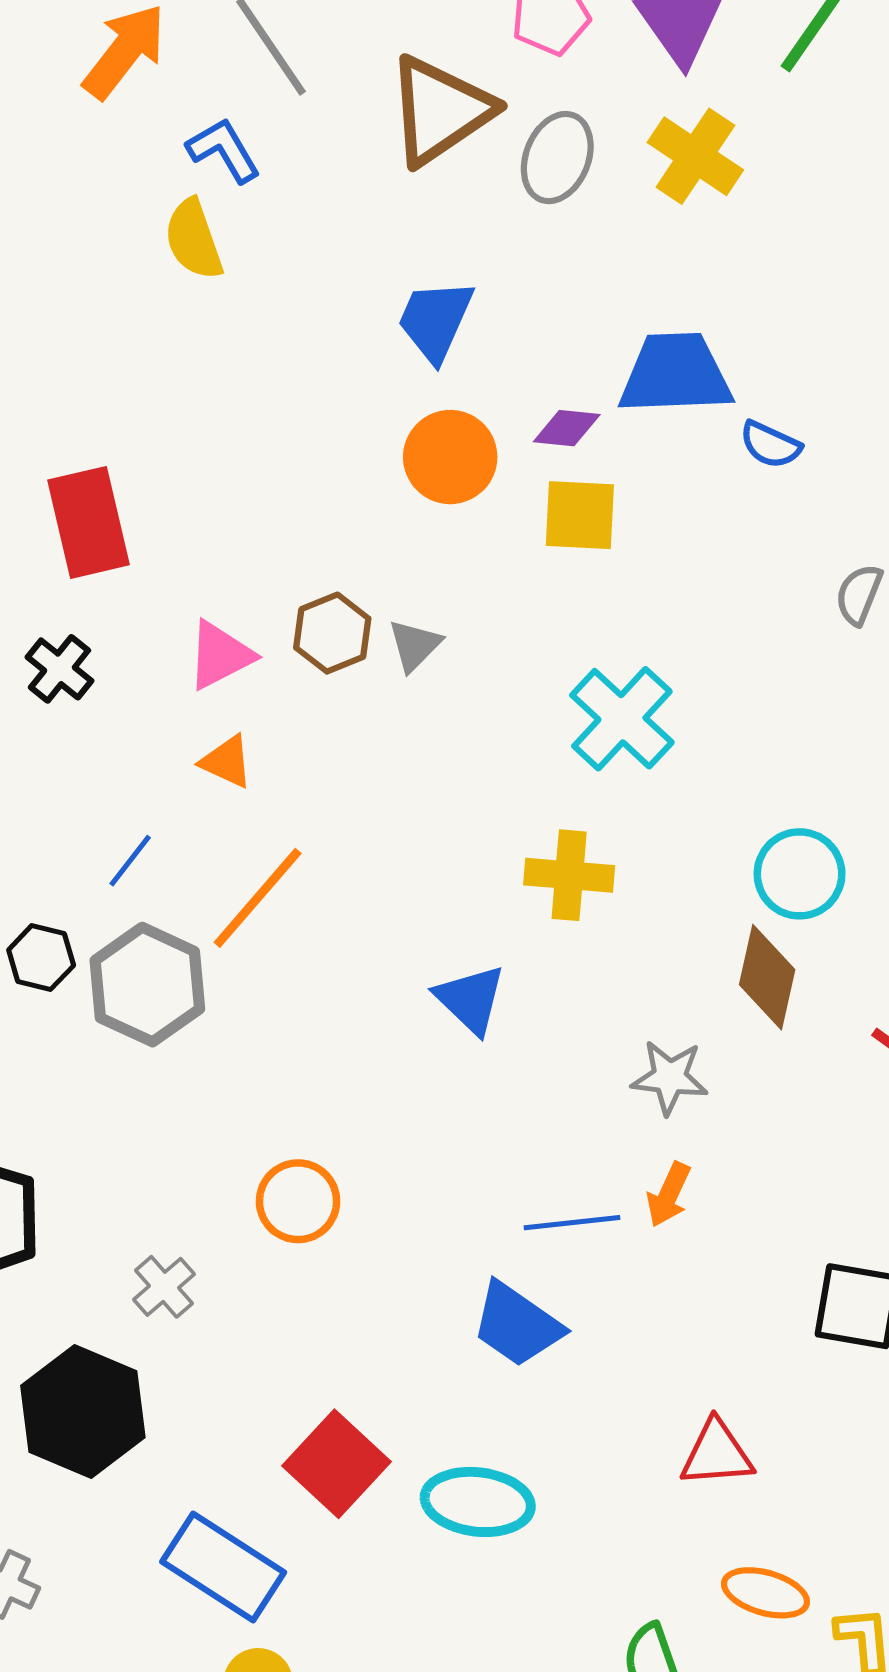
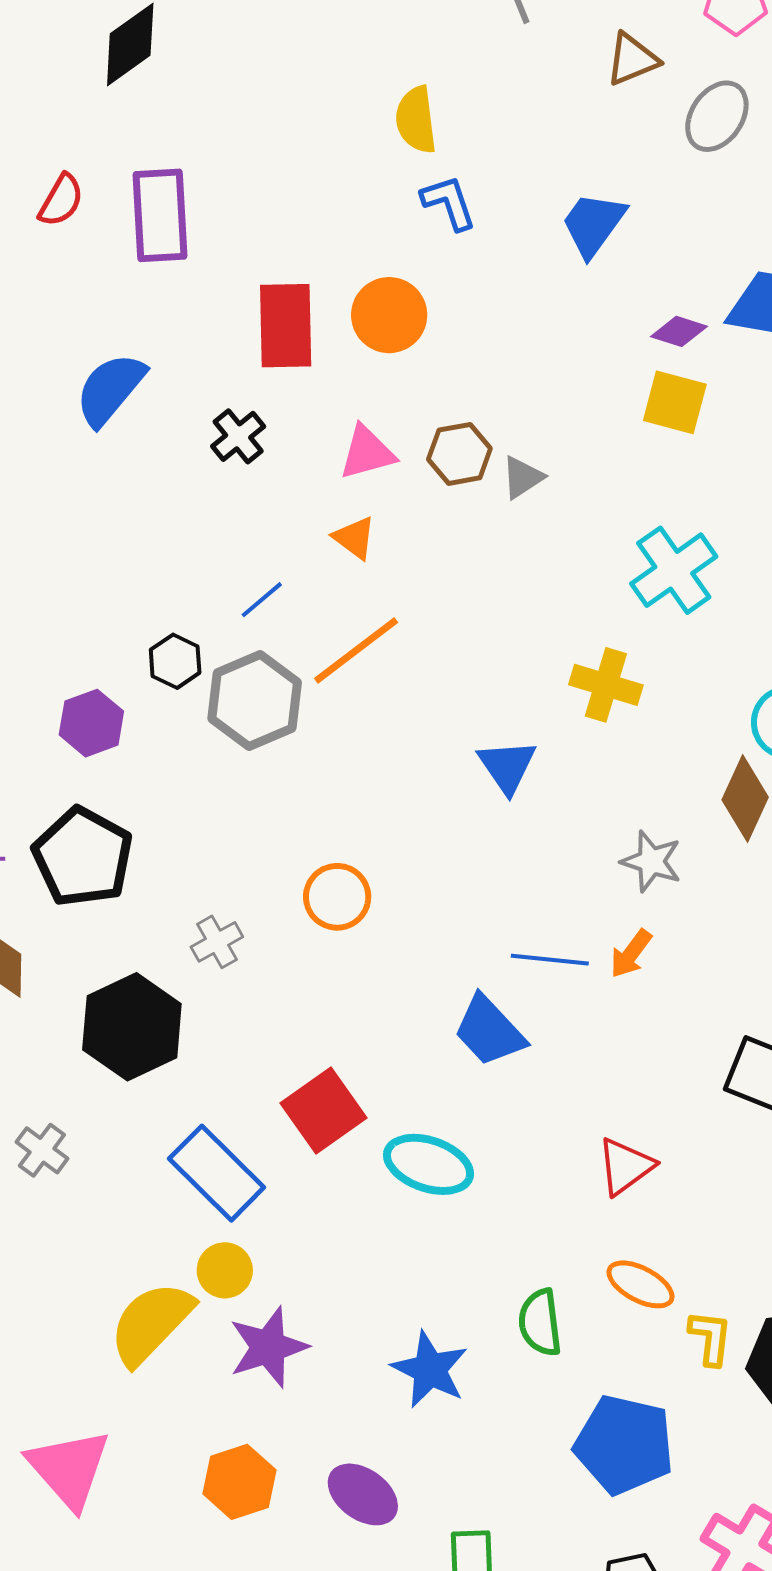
brown triangle: (440, 110) -> (632, 59), size x0.6
blue L-shape: (224, 150) -> (449, 203), moved
orange circle: (450, 457) -> (389, 315), moved
red triangle: (717, 1454) -> (625, 1166), turned -44

